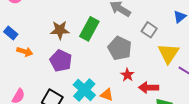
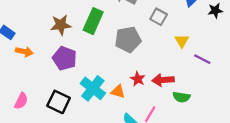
gray pentagon: (120, 48) -> (128, 39), turned -30
yellow triangle: (169, 53) -> (182, 41), size x0.6
red star: (127, 75) -> (138, 79), moved

